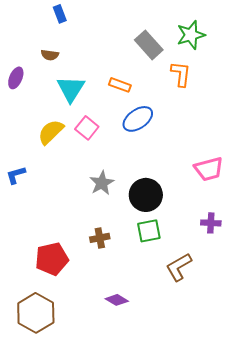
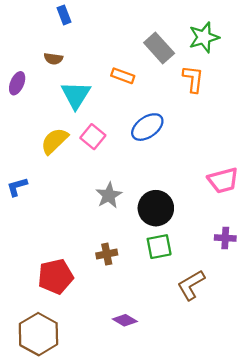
orange rectangle: (120, 85) -> (123, 76), moved

